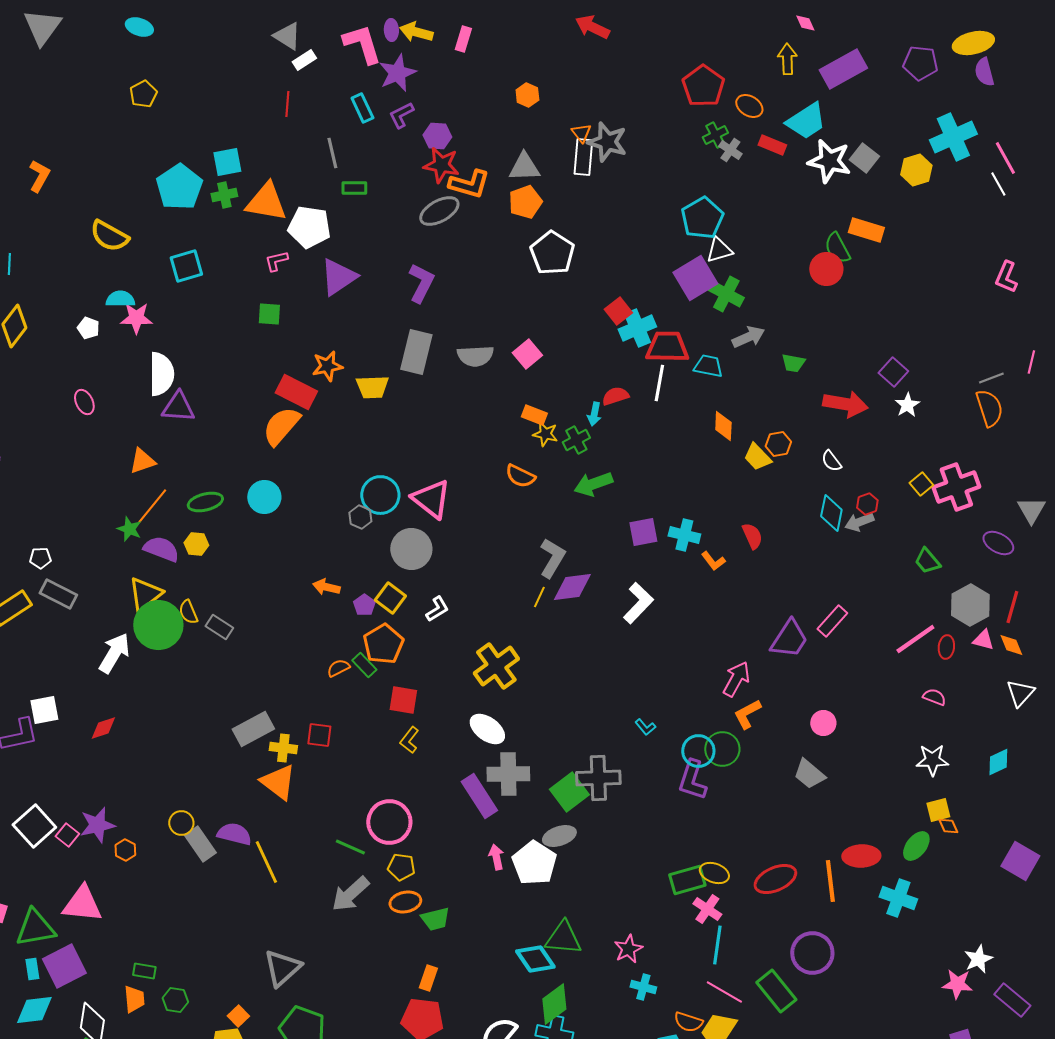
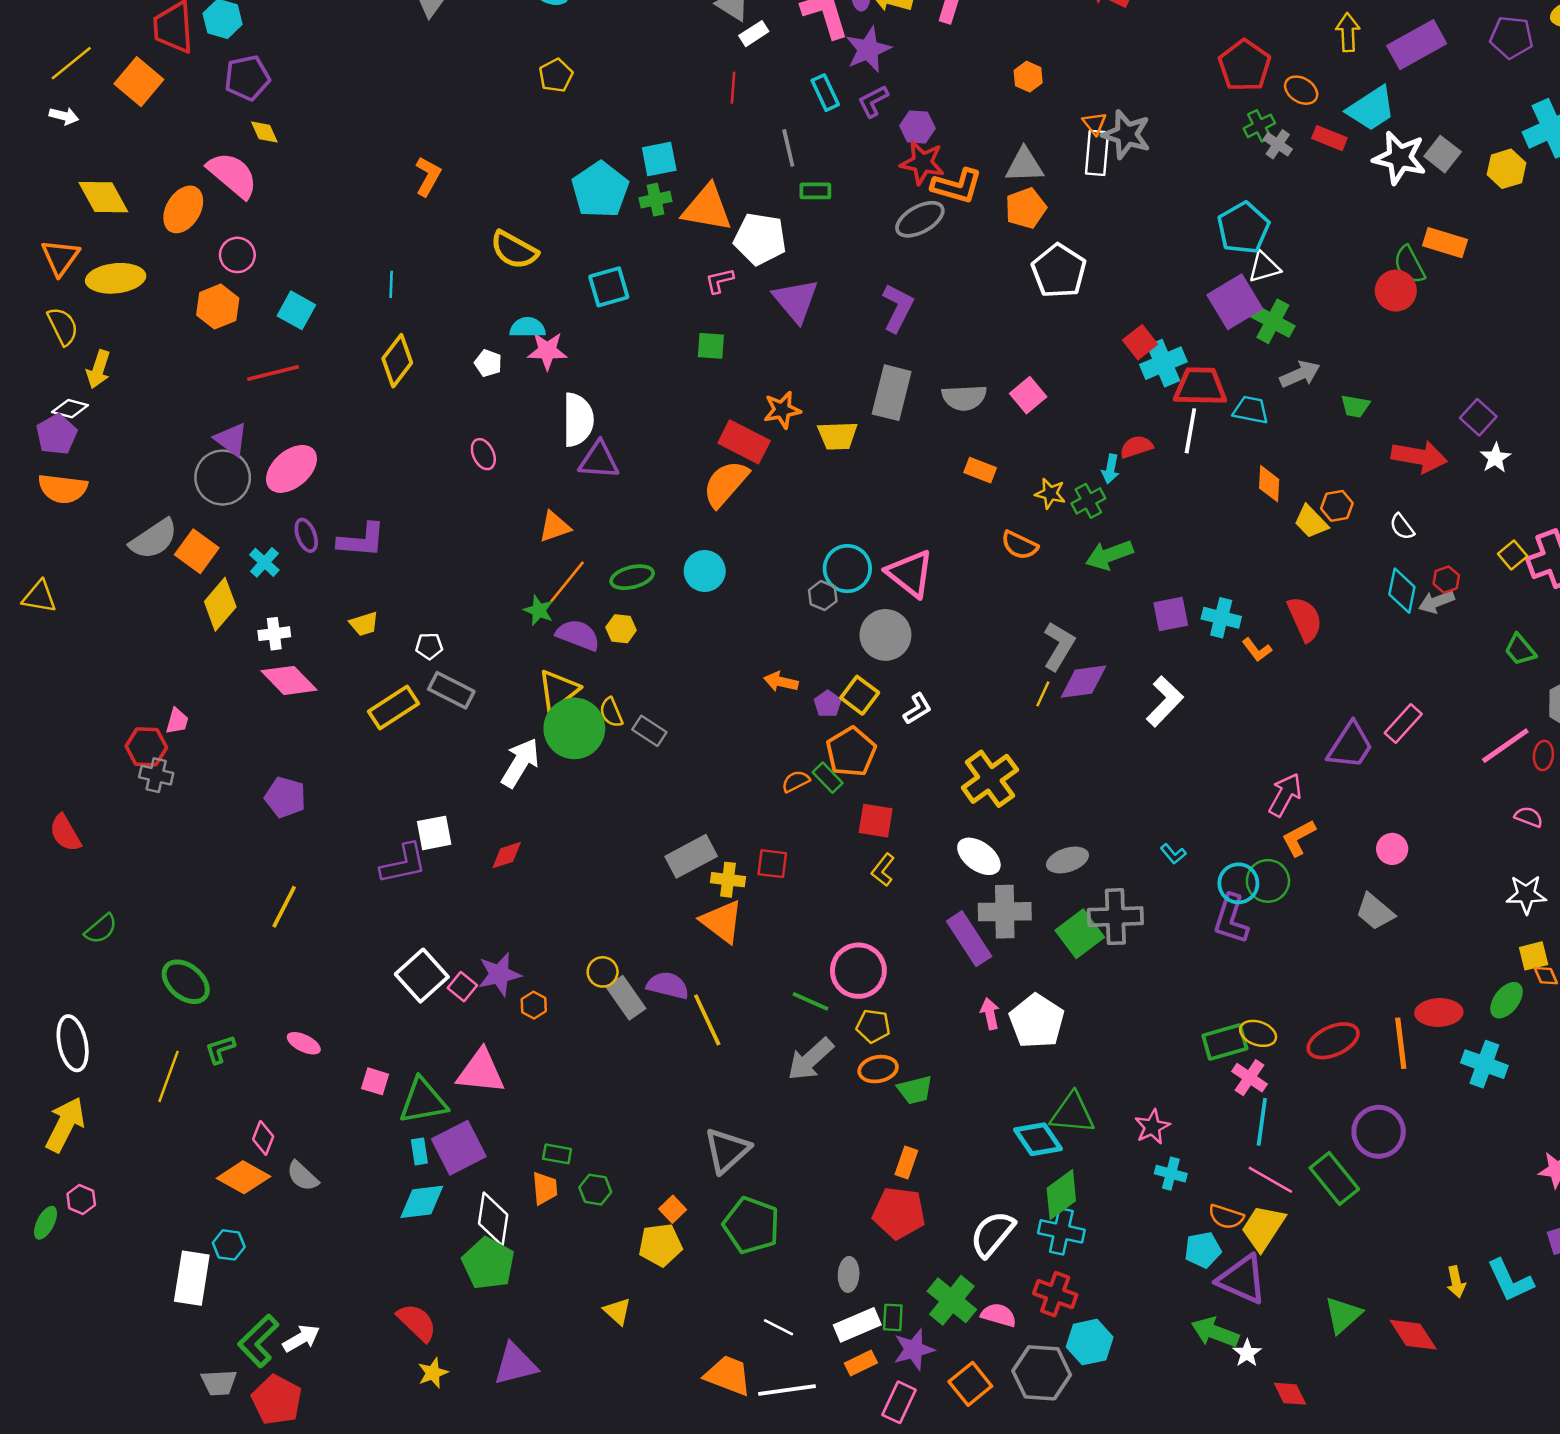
purple triangle: (338, 277) -> (796, 300), turned -36
orange rectangle: (534, 415) -> (980, 470), moved
red semicircle: (752, 536) -> (1305, 619), size x1.4
gray ellipse: (559, 836) -> (1067, 860), moved

